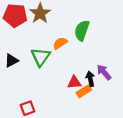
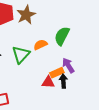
purple arrow: (104, 72) -> (68, 65), moved
orange rectangle: (84, 91) -> (57, 73), moved

